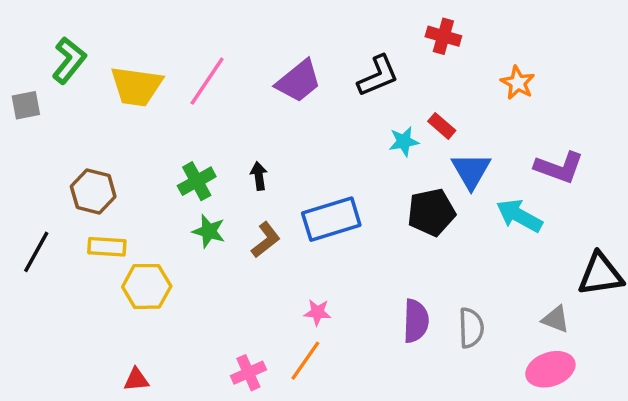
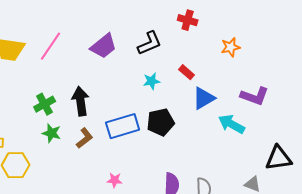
orange star: (518, 83) -> (231, 47), turned 30
cyan star: (404, 141) -> (152, 81), moved
blue triangle: (471, 171) -> (204, 98), turned 30
black arrow: (259, 176) -> (81, 101), size x1.8
black pentagon: (431, 212) -> (161, 122), moved

